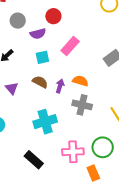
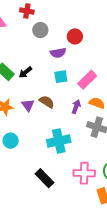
gray circle: (18, 21) -> (40, 30), moved
pink rectangle: (70, 46) -> (87, 80), moved
brown semicircle: (40, 82) -> (47, 102), moved

